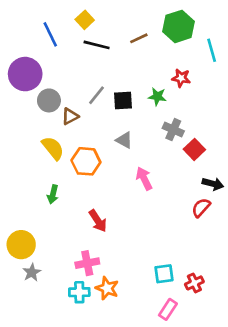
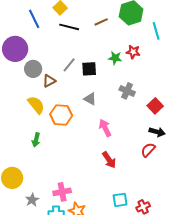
green star: (157, 97) -> (115, 58), moved
red square: (194, 149) -> (155, 106), moved
red arrow: (98, 221) -> (109, 160), moved
gray star: (32, 272) -> (32, 200), moved

